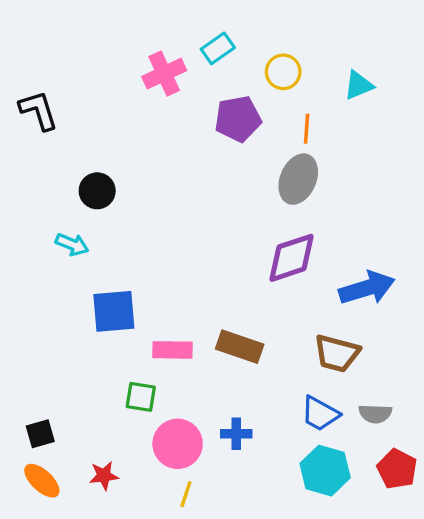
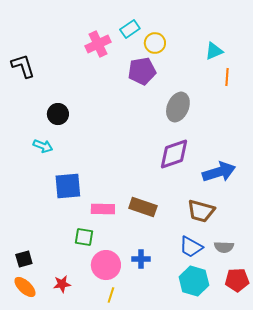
yellow circle: (283, 72) -> (155, 43), moved
orange line: (307, 129) -> (227, 77), moved
red pentagon: (397, 469) -> (237, 280), turned -30

